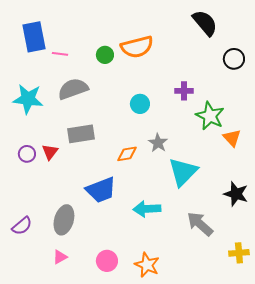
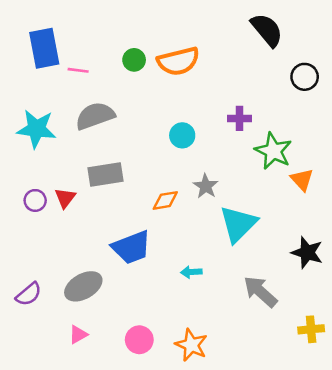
green circle: (105, 55) -> (134, 60), moved
cyan arrow: (147, 209) -> (191, 272), size x0.6
gray ellipse: (64, 220) -> (83, 286), turned 44

